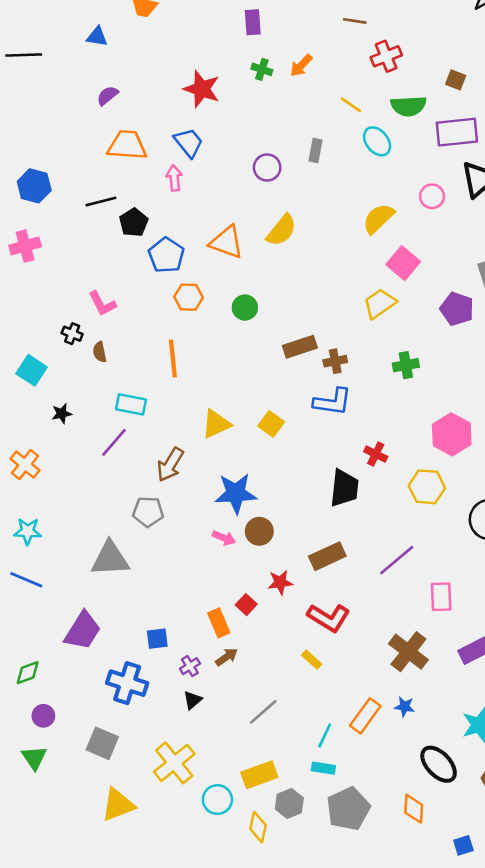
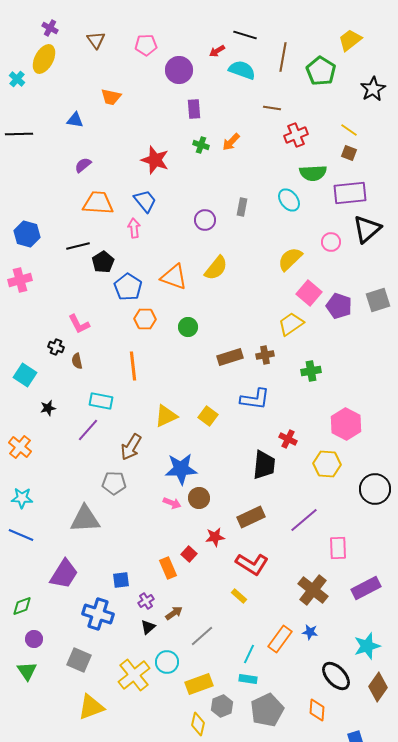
yellow line: (351, 105) -> (349, 130), moved
purple pentagon: (457, 309) -> (339, 306), moved
brown cross: (335, 361) -> (265, 355), moved
brown arrow: (227, 657) -> (174, 613), moved
cyan circle: (217, 800) -> (167, 662), moved

